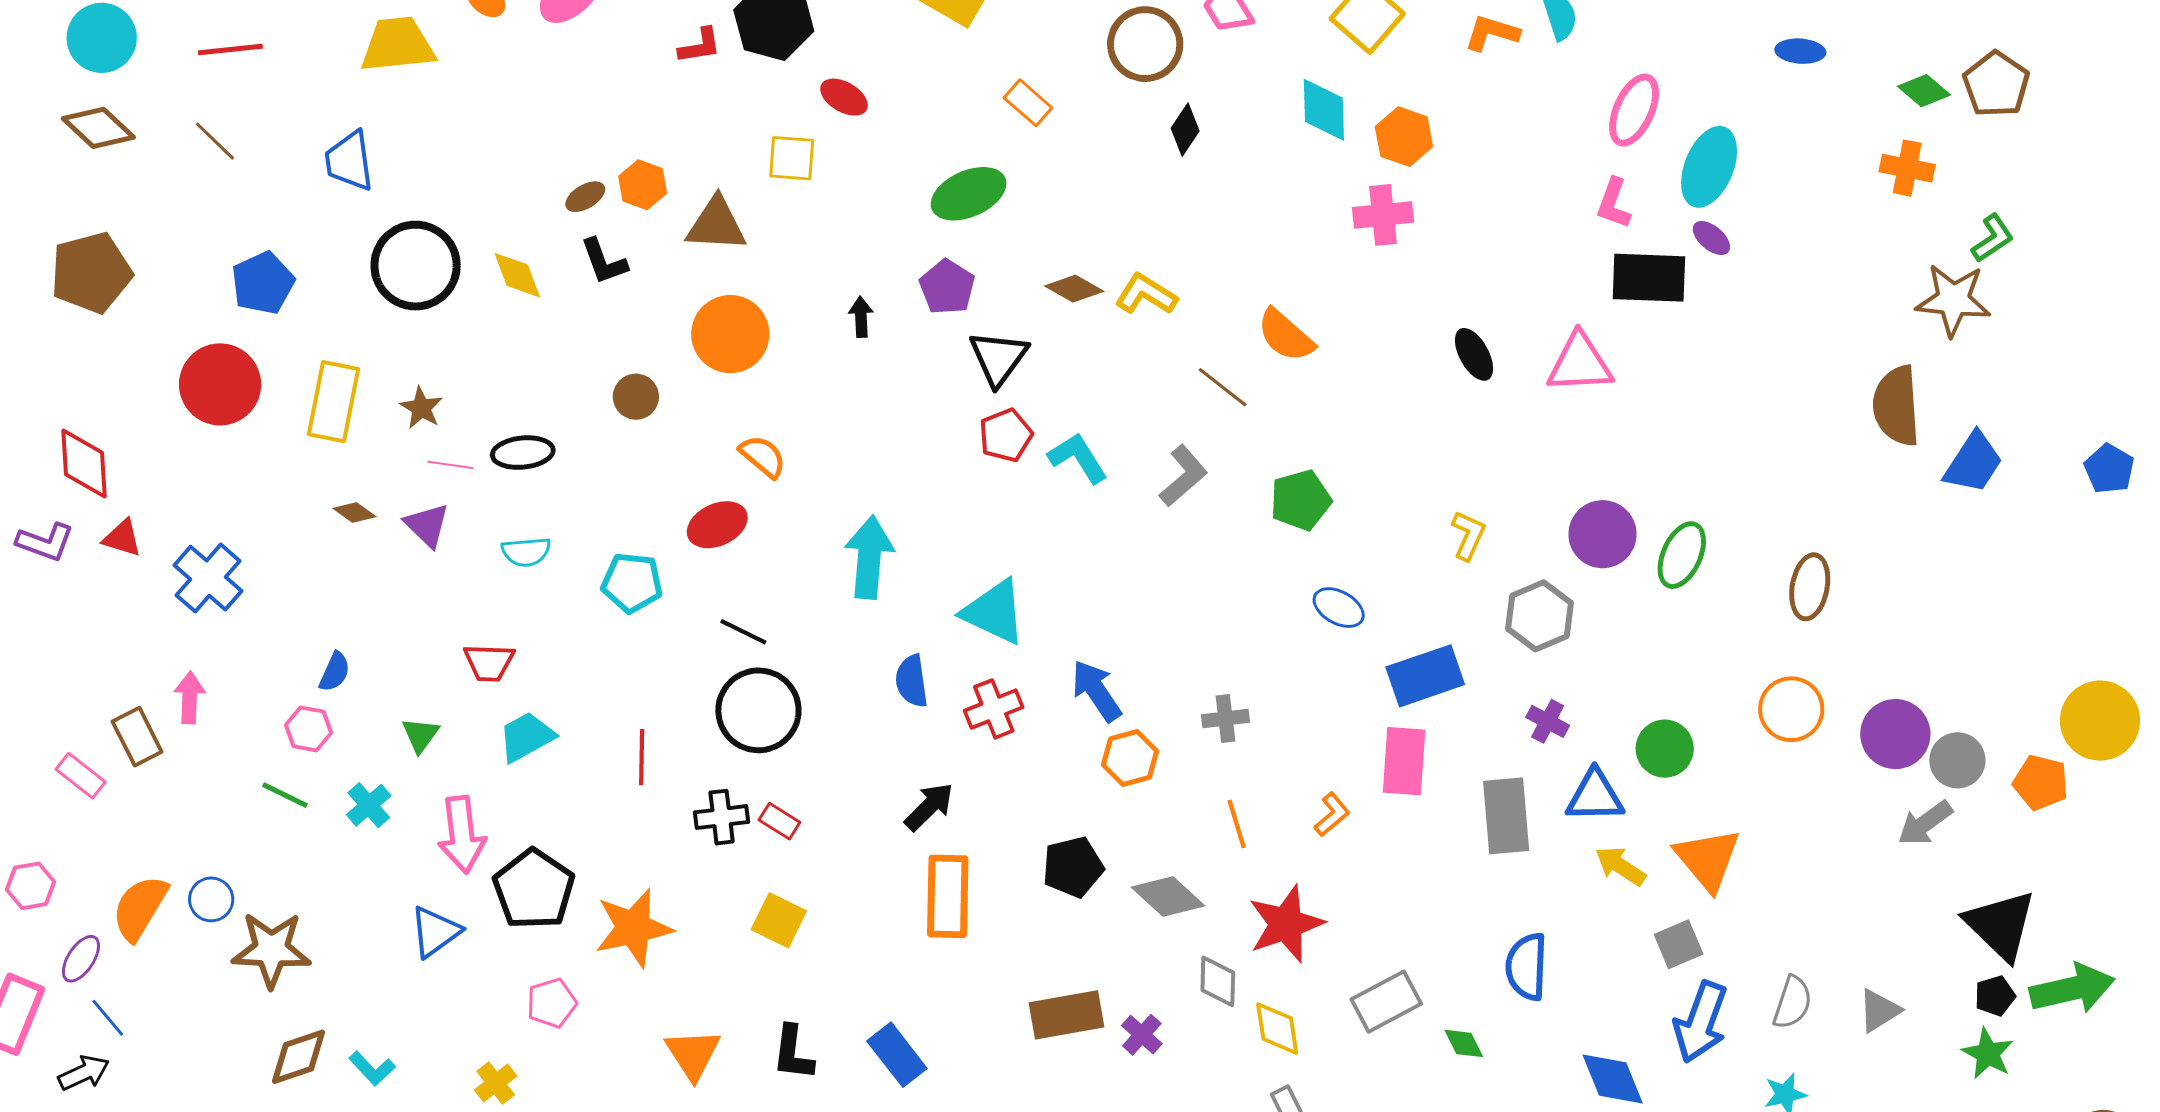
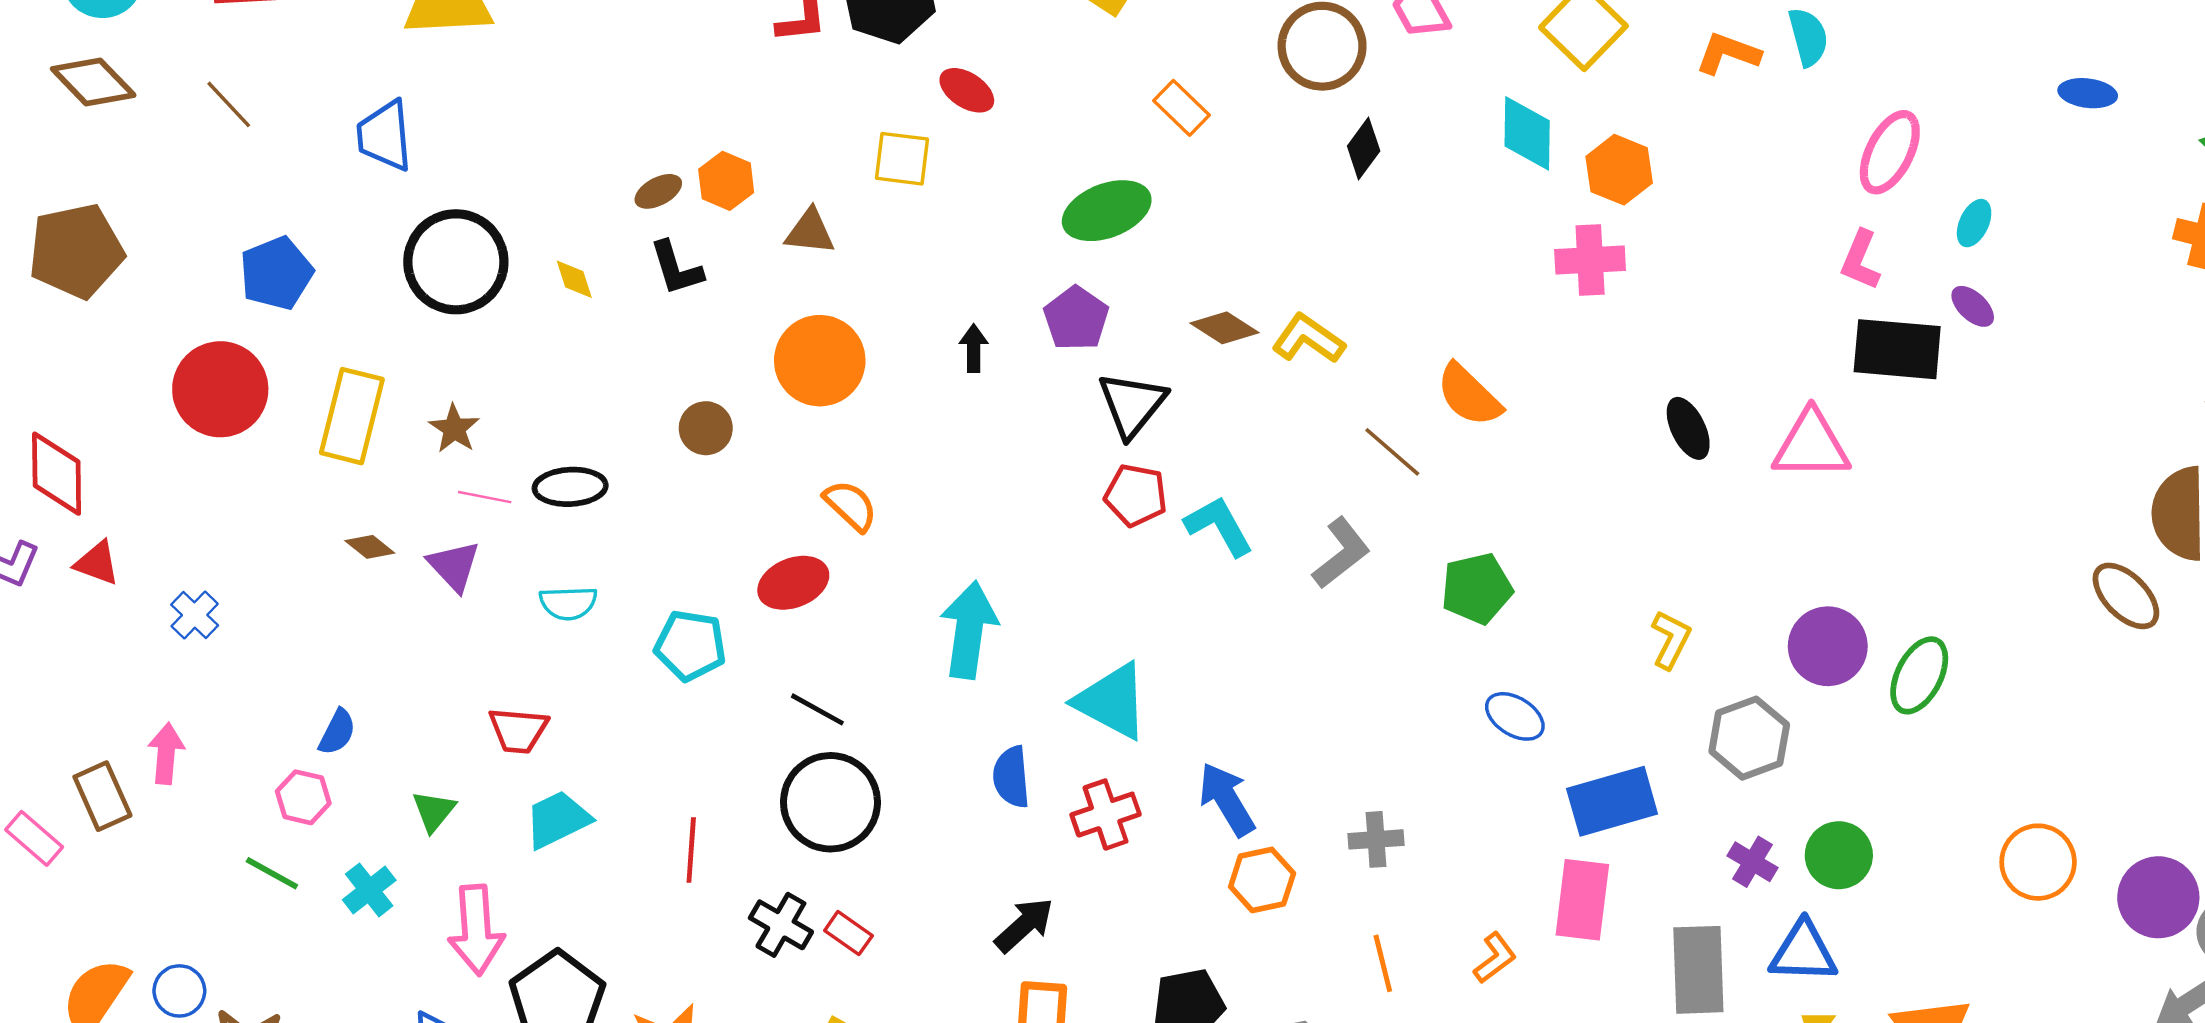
cyan ellipse: (1709, 167) -> (1974, 223), size x0.5
brown triangle: (716, 224) -> (810, 232), size x0.7
yellow diamond: (517, 275) -> (574, 279), size x0.7
red pentagon: (1006, 435) -> (1136, 495), turned 30
blue cross: (208, 578) -> (195, 615), size x0.6
brown ellipse: (1810, 587) -> (2126, 596), moved, turned -58
green circle: (1665, 749) -> (1839, 855), moved
black cross: (722, 817) -> (781, 925), turned 34

